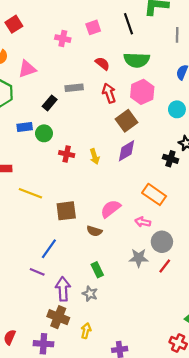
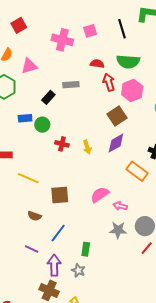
pink cross: (63, 39) -> (62, 40), size x1.5
red semicircle: (102, 64) -> (97, 64), turned -32
red arrow: (109, 93) -> (109, 82), moved
orange rectangle: (154, 194) -> (137, 171), moved
pink arrow: (143, 222) -> (120, 206), moved
brown semicircle: (94, 231) -> (34, 216), moved
blue line: (49, 249) -> (58, 233), moved
gray star: (139, 258) -> (118, 230), moved
green rectangle: (97, 270) -> (86, 249), turned 32

